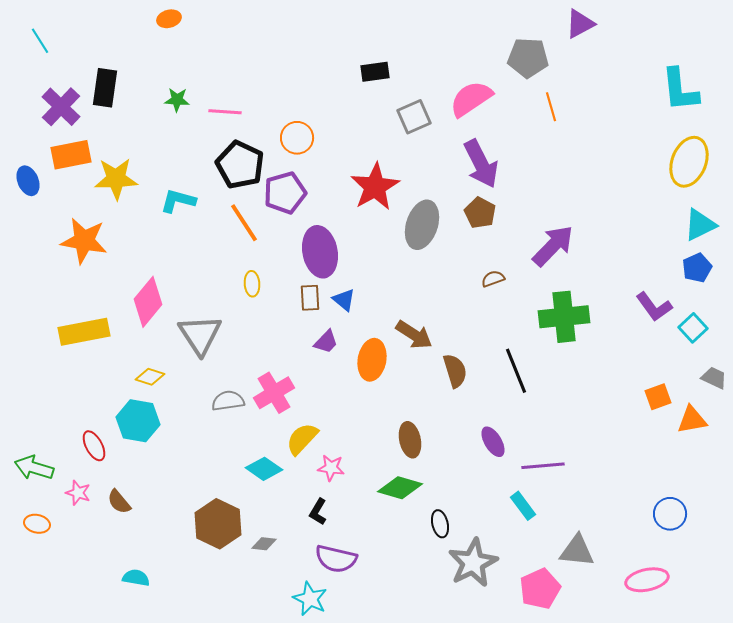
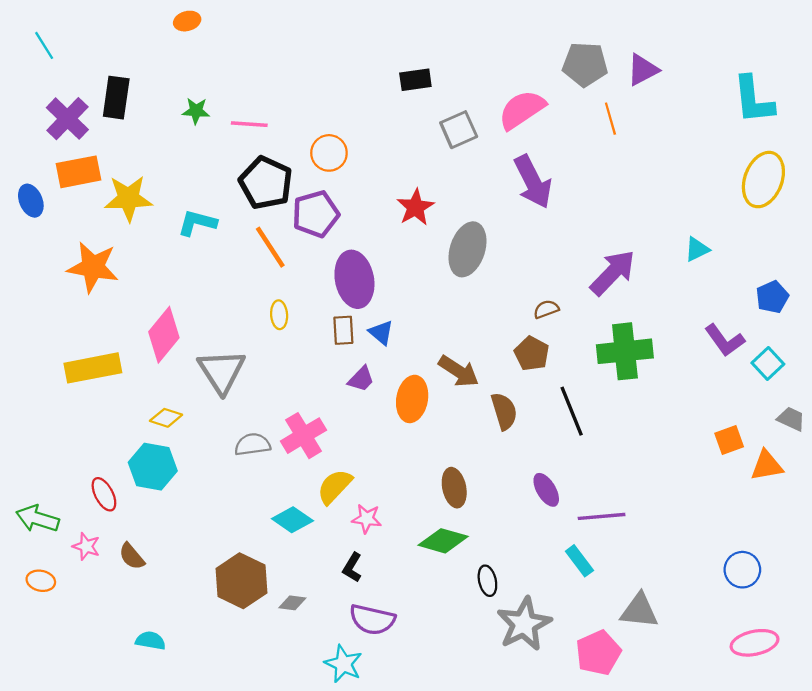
purple triangle: (580, 24) -> (643, 70), moved
red star: (375, 187) -> (415, 207), size x0.7
brown pentagon: (480, 213) -> (532, 354), moved
cyan triangle: (700, 225) -> (697, 249), moved, size x0.7
pink ellipse: (647, 580) -> (755, 643), moved

